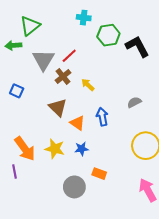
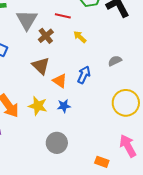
red line: (69, 56) -> (63, 16), moved, turned 56
yellow arrow: (88, 85) -> (80, 37), moved
blue arrow: (102, 117) -> (84, 75), turned 36
orange rectangle: (99, 174) -> (102, 162), moved

